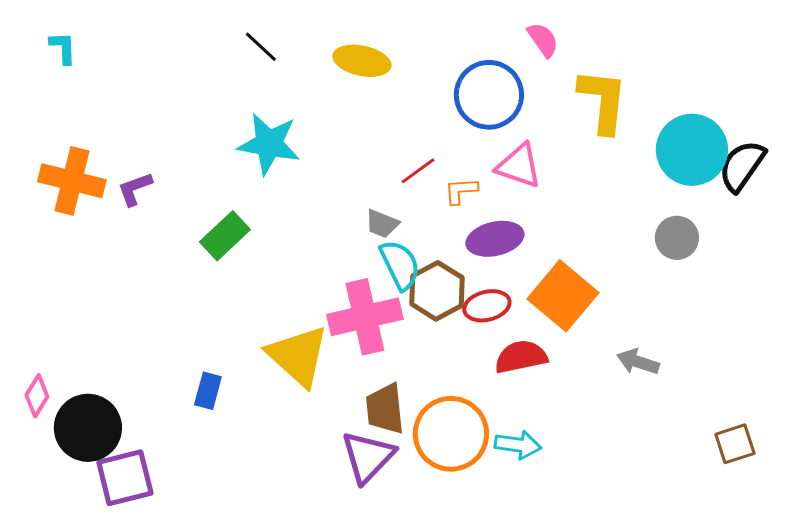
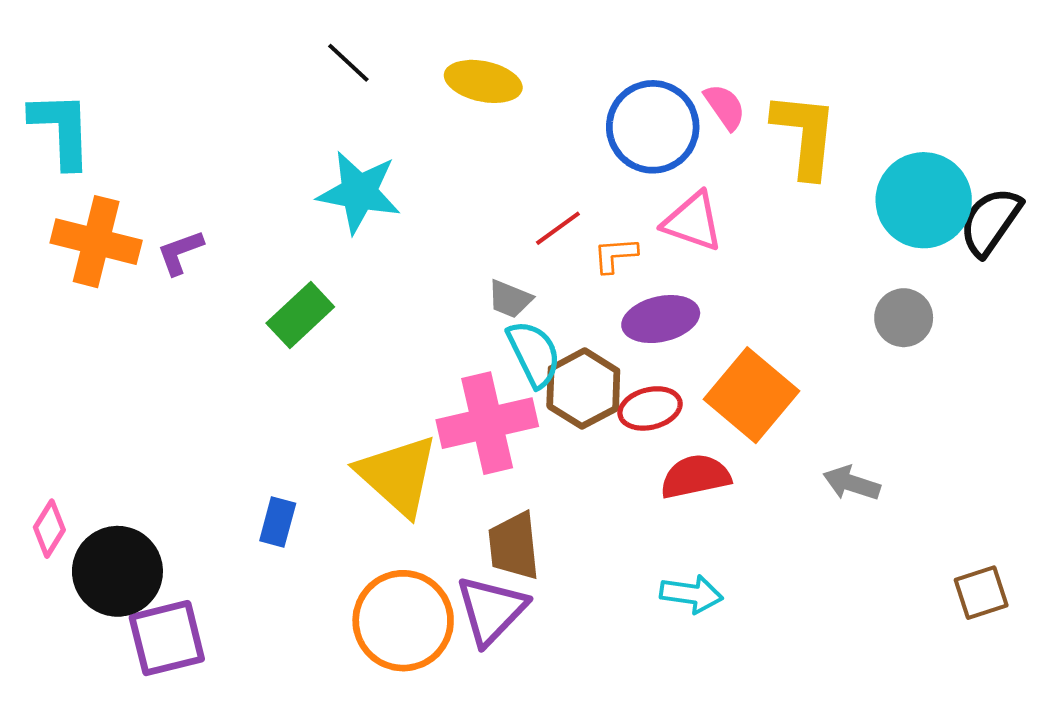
pink semicircle: (543, 40) -> (725, 107), moved
cyan L-shape: (63, 48) -> (61, 129), moved, size x1.8
orange circle: (451, 434) -> (403, 621), moved

